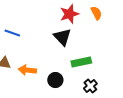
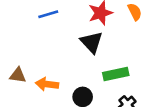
blue line: (12, 33) -> (48, 14), moved, turned -35

